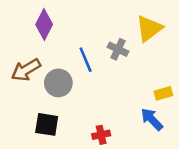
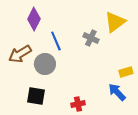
blue line: (86, 60) -> (56, 41), moved

